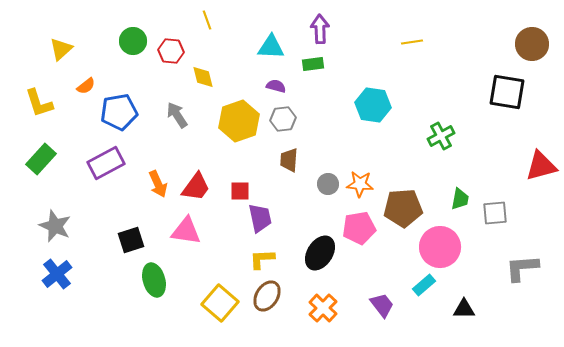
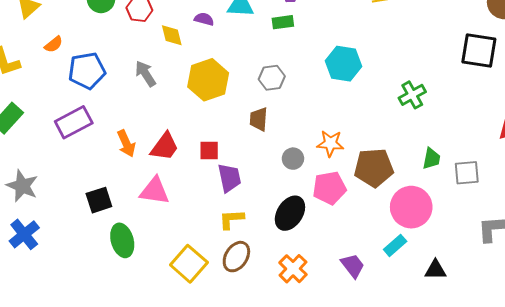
purple semicircle: (276, 86) -> (204, 19), moved
gray hexagon: (283, 119) -> (272, 78), moved
gray circle: (328, 184) -> (293, 159), moved

